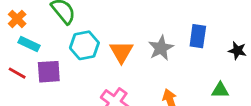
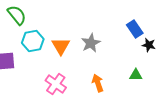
blue rectangle: (198, 36) -> (135, 29), moved, turned -42

